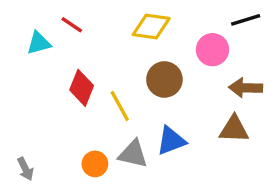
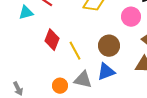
brown circle: (164, 79) -> (109, 46), moved

